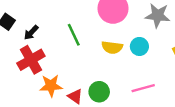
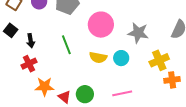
black arrow: (31, 33) -> (31, 41), turned -56
red cross: (31, 60) -> (29, 64), size x0.7

